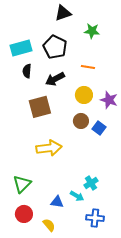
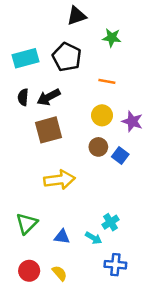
black semicircle: (27, 71) -> (23, 97), moved
black arrow: (55, 79) -> (49, 97), moved
blue triangle: (57, 202) -> (62, 237), moved
red circle: (24, 214) -> (29, 271), moved

